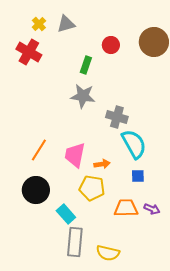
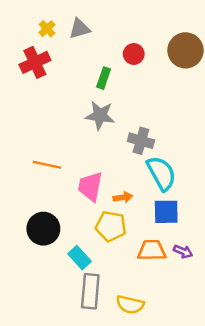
red cross: (29, 52) -> (35, 62), turned 35
orange line: (39, 150) -> (47, 165), moved, turned 70
blue square: (138, 176) -> (166, 212), size x1.6

